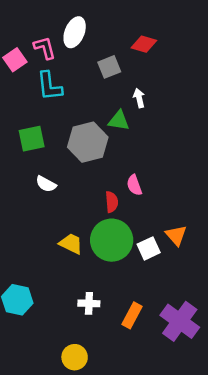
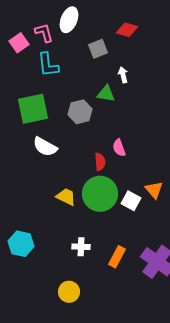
green square: (32, 139) -> (33, 109), size x1.4
gray hexagon: (88, 142) -> (80, 112), size x0.7
white semicircle: (46, 184) -> (45, 147), size x1.4
white square: (149, 248) -> (131, 201), turned -36

